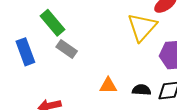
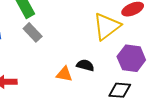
black semicircle: (142, 90) -> (85, 65), moved

